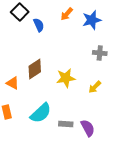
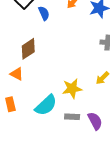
brown diamond: (35, 69) -> (28, 49), moved
yellow star: (66, 78) -> (72, 89), moved

